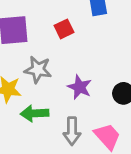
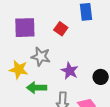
red square: (64, 29) -> (61, 29), turned -32

